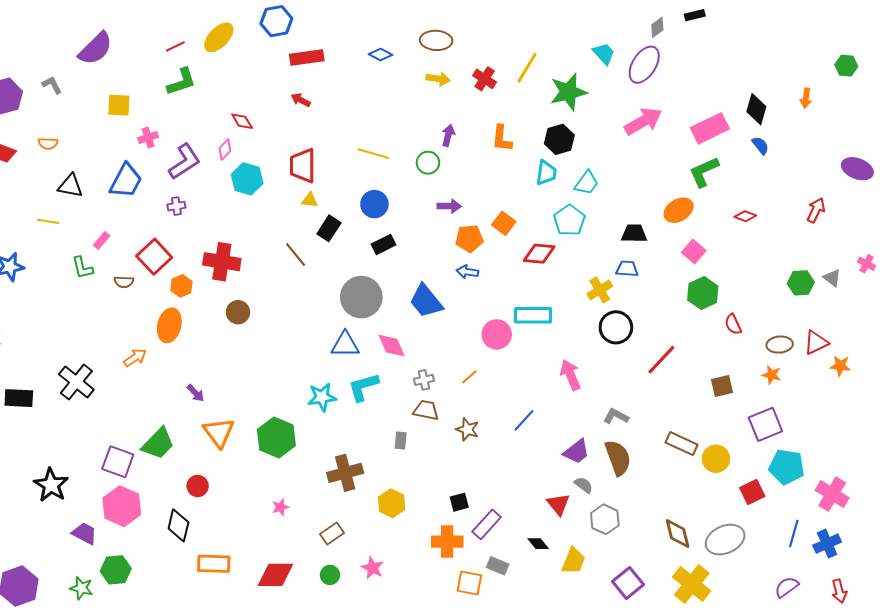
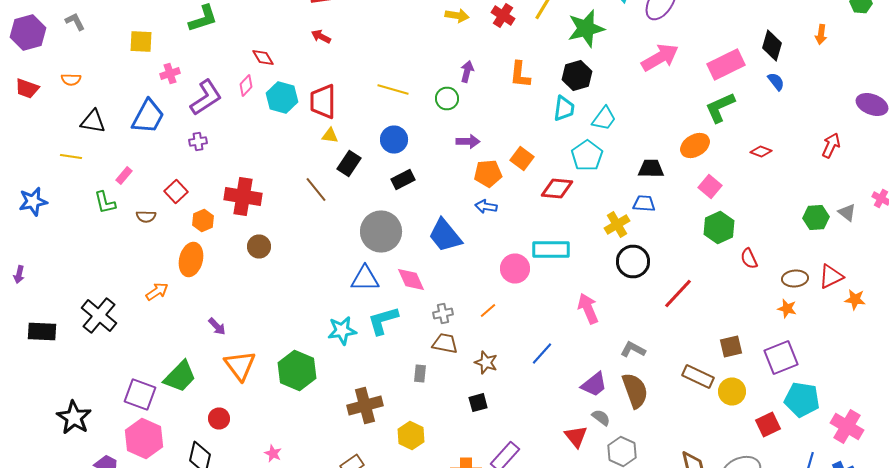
cyan hexagon: (247, 179) -> (282, 98), moved
red square: (154, 257) -> (176, 192), size x0.7
brown square: (722, 386) -> (731, 346), moved
black square: (459, 502) -> (478, 402), moved
pink star: (280, 507) -> (273, 454), moved, turned -30

